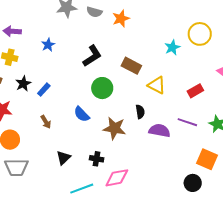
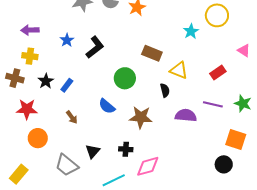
black L-shape: (92, 56) -> (95, 47), moved
black semicircle: (140, 112) -> (165, 90), moved
gray trapezoid: (16, 167) -> (67, 165), moved, turned 45

